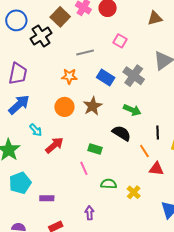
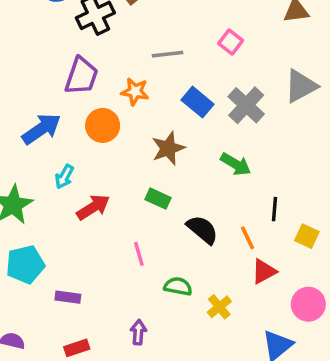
purple trapezoid: (18, 74) -> (81, 76), moved
orange circle: (64, 107) -> (103, 125), moved
cyan arrow: (36, 130) -> (64, 177), turned 64
black semicircle: (121, 133) -> (202, 230), moved
green rectangle: (95, 149) -> (158, 199), moved
red triangle: (156, 169) -> (264, 271), turned -42

